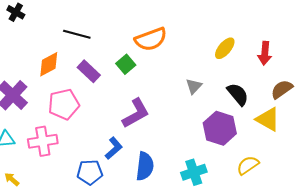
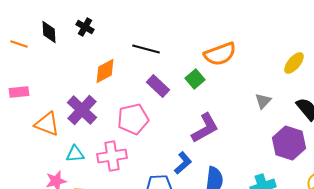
orange diamond: (49, 64) -> (105, 71), moved

